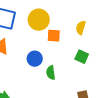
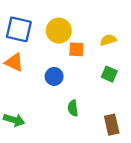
yellow semicircle: (81, 28) -> (108, 40), turned 56
green semicircle: (51, 73) -> (73, 108), moved

